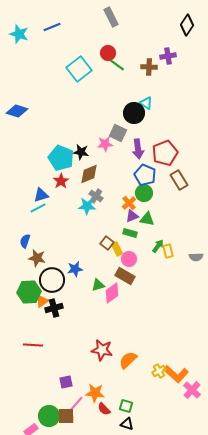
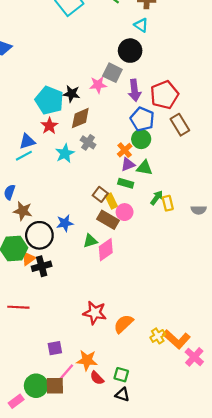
cyan triangle: (146, 103) -> (141, 25), moved
cyan star: (87, 206) -> (65, 153), moved, turned -30
brown rectangle: (125, 276) -> (108, 220), moved

